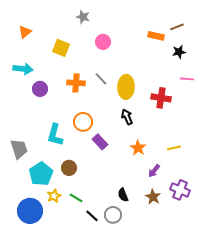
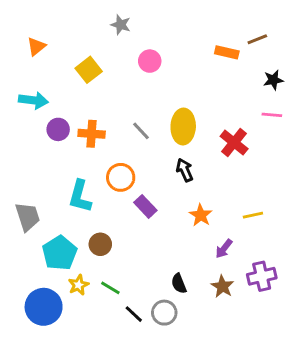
yellow square: (61, 48) -> (89, 70), turned 30
black star: (179, 52) -> (273, 80), moved
gray line: (101, 79) -> (141, 131), moved
orange cross: (76, 83) -> (92, 134), moved
red cross: (161, 98) -> (234, 142), turned 30
purple cross: (180, 190) -> (262, 276), turned -36

